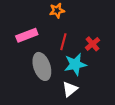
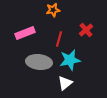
red cross: (92, 44) -> (86, 30), moved
gray ellipse: (42, 66) -> (39, 62), turned -65

